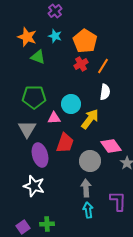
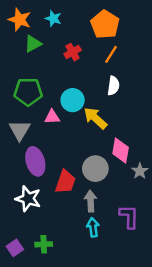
orange pentagon: (85, 41) -> (105, 24), moved
green triangle: (38, 57) -> (33, 44), turned -49
red cross: (81, 64) -> (73, 52), moved
yellow arrow: (90, 119) -> (95, 118), turned -85
red trapezoid: (65, 143) -> (65, 182), moved
pink diamond: (111, 146) -> (121, 151), turned 45

